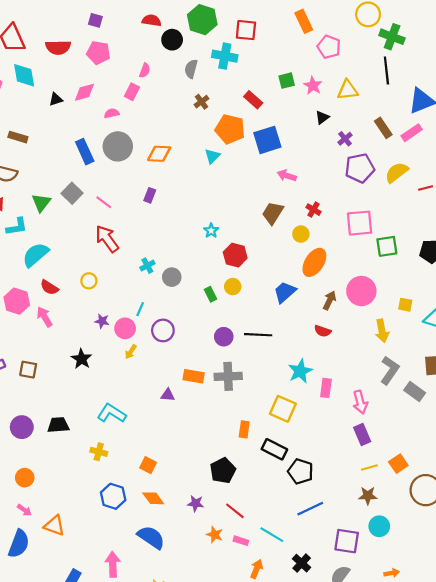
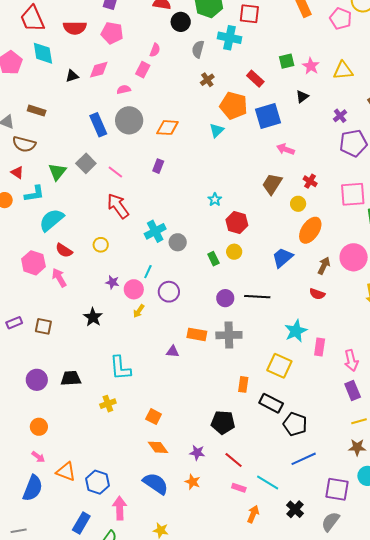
pink pentagon: (329, 47) -> (341, 19), moved
black triangle: (322, 117) -> (302, 96), moved
cyan cross: (147, 266) -> (155, 231), size x1.5
cyan L-shape: (112, 413) -> (120, 368), turned -128
yellow cross: (99, 452) -> (108, 404), turned -35
black pentagon: (223, 471) -> (223, 422), turned 30
blue hexagon: (113, 496) -> (97, 482), moved
orange star: (215, 535) -> (193, 482), moved

